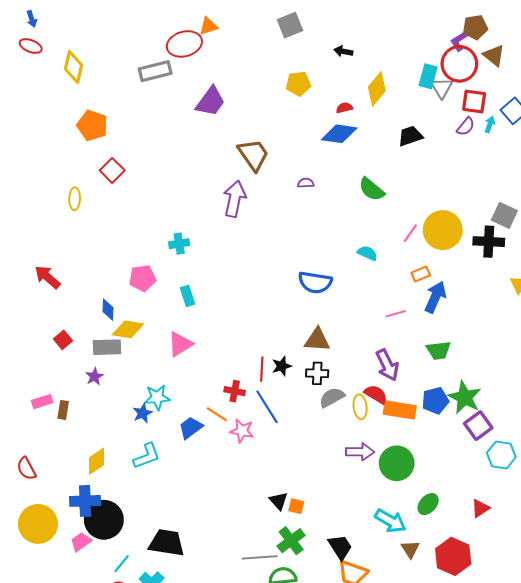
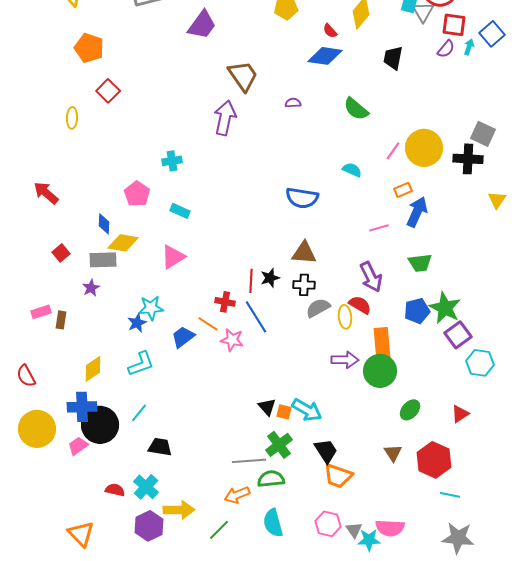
red semicircle: (344, 108) -> (330, 31), turned -119
black trapezoid: (410, 136) -> (393, 58), turned -60
pink pentagon: (143, 278) -> (137, 194), turned -30
cyan rectangle: (188, 296) -> (180, 211), turned -48
orange rectangle: (400, 410) -> (382, 343), moved, turned 76
cyan arrow: (390, 521) -> (307, 410), moved
black trapezoid: (167, 543) -> (160, 447), size x0.7
cyan line: (122, 564) -> (139, 413), moved

